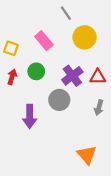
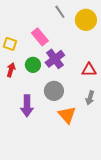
yellow circle: (85, 37) -> (86, 20), moved
purple cross: (72, 76) -> (55, 59), moved
orange triangle: (87, 155) -> (67, 115), moved

